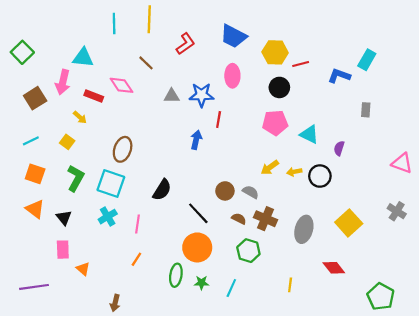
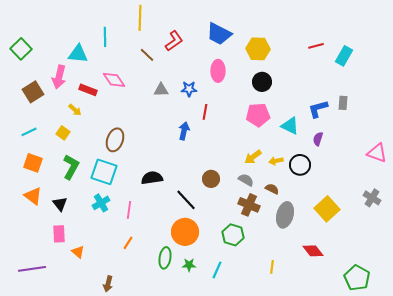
cyan line: (114, 23) -> (105, 37), moved
brown line: (146, 63) -> (147, 55), moved
red line: (301, 64) -> (316, 46), moved
blue L-shape: (339, 76) -> (318, 109), moved, turned -35
blue star: (201, 95) -> (189, 89), size x0.7
black semicircle: (162, 190) -> (152, 178), turned -130
gray semicircle: (251, 192) -> (246, 180), moved
brown semicircle: (239, 219) -> (272, 189), moved

